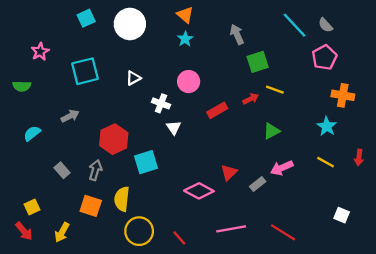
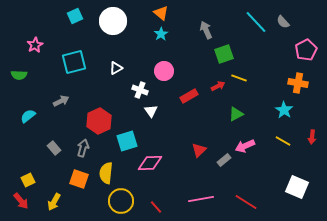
pink pentagon: (324, 57) -> (306, 50), moved
pink diamond: (199, 191) -> (150, 163), moved, turned -30
white square: (342, 215) -> (297, 187), size x1.6

